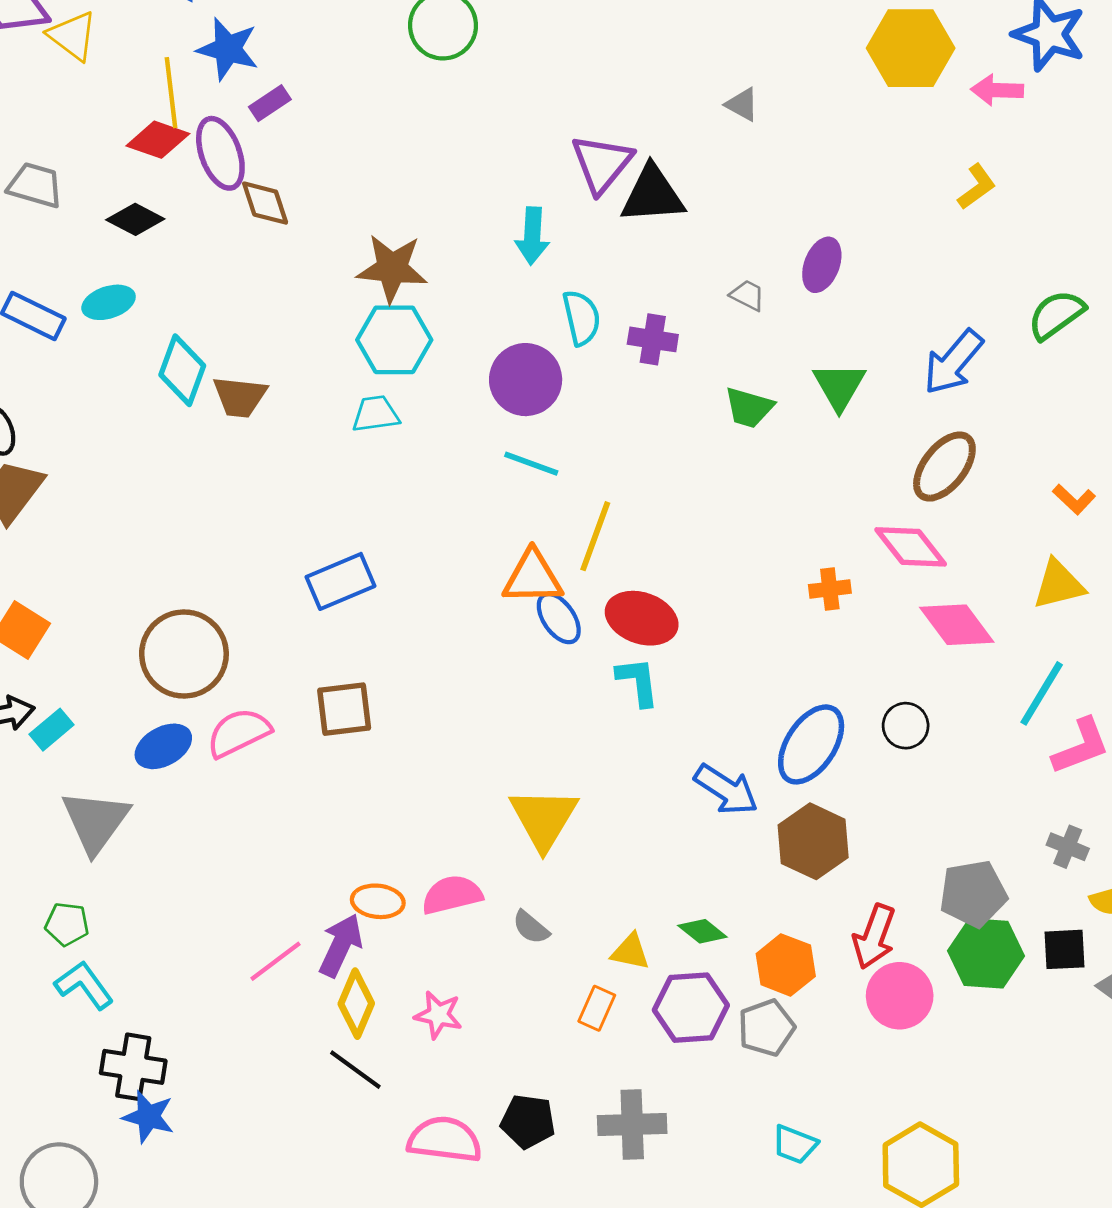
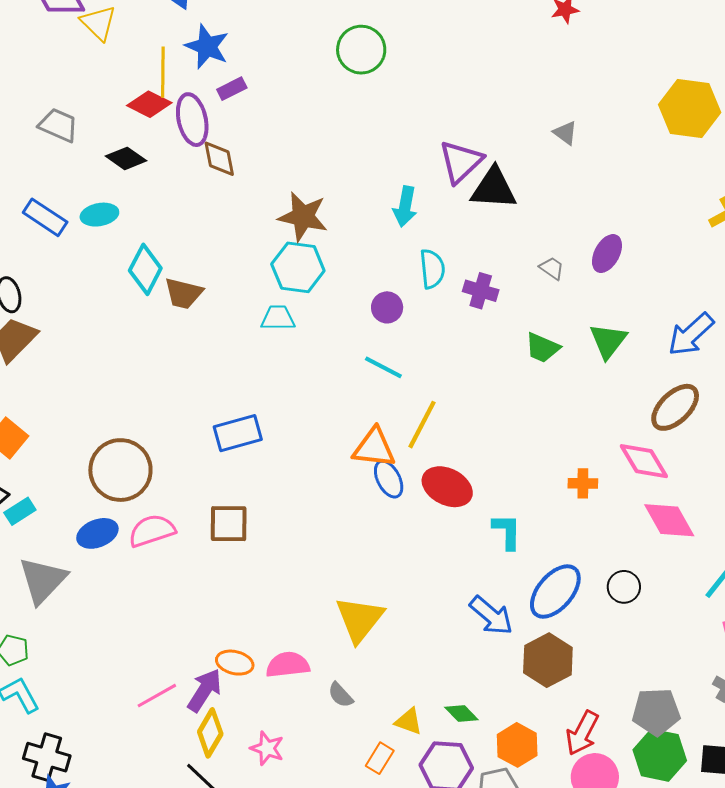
purple circle: (526, 380) -> (387, 307), size x0.6
cyan L-shape: (638, 682) -> (507, 532), moved

